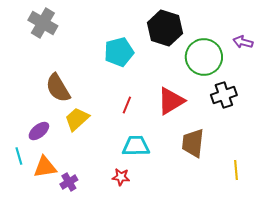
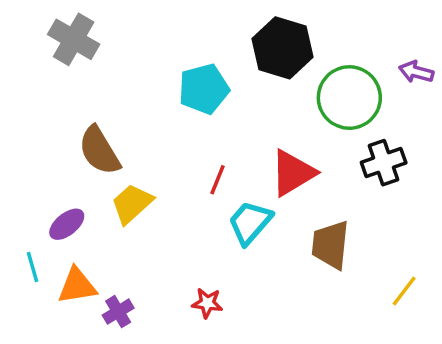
cyan trapezoid: (136, 146) -> (250, 223), moved, turned -48
yellow line: (236, 170) -> (404, 291), turned 42

